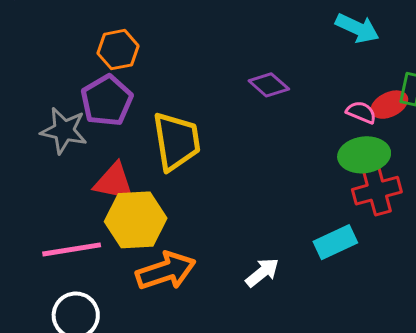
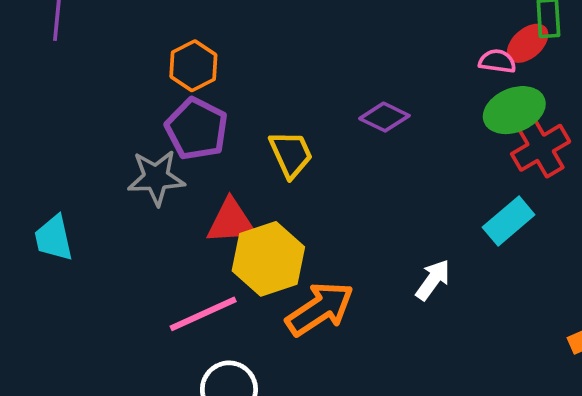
purple diamond: (269, 85) -> (384, 117), moved
yellow trapezoid: (176, 141) -> (291, 154), size x0.7

